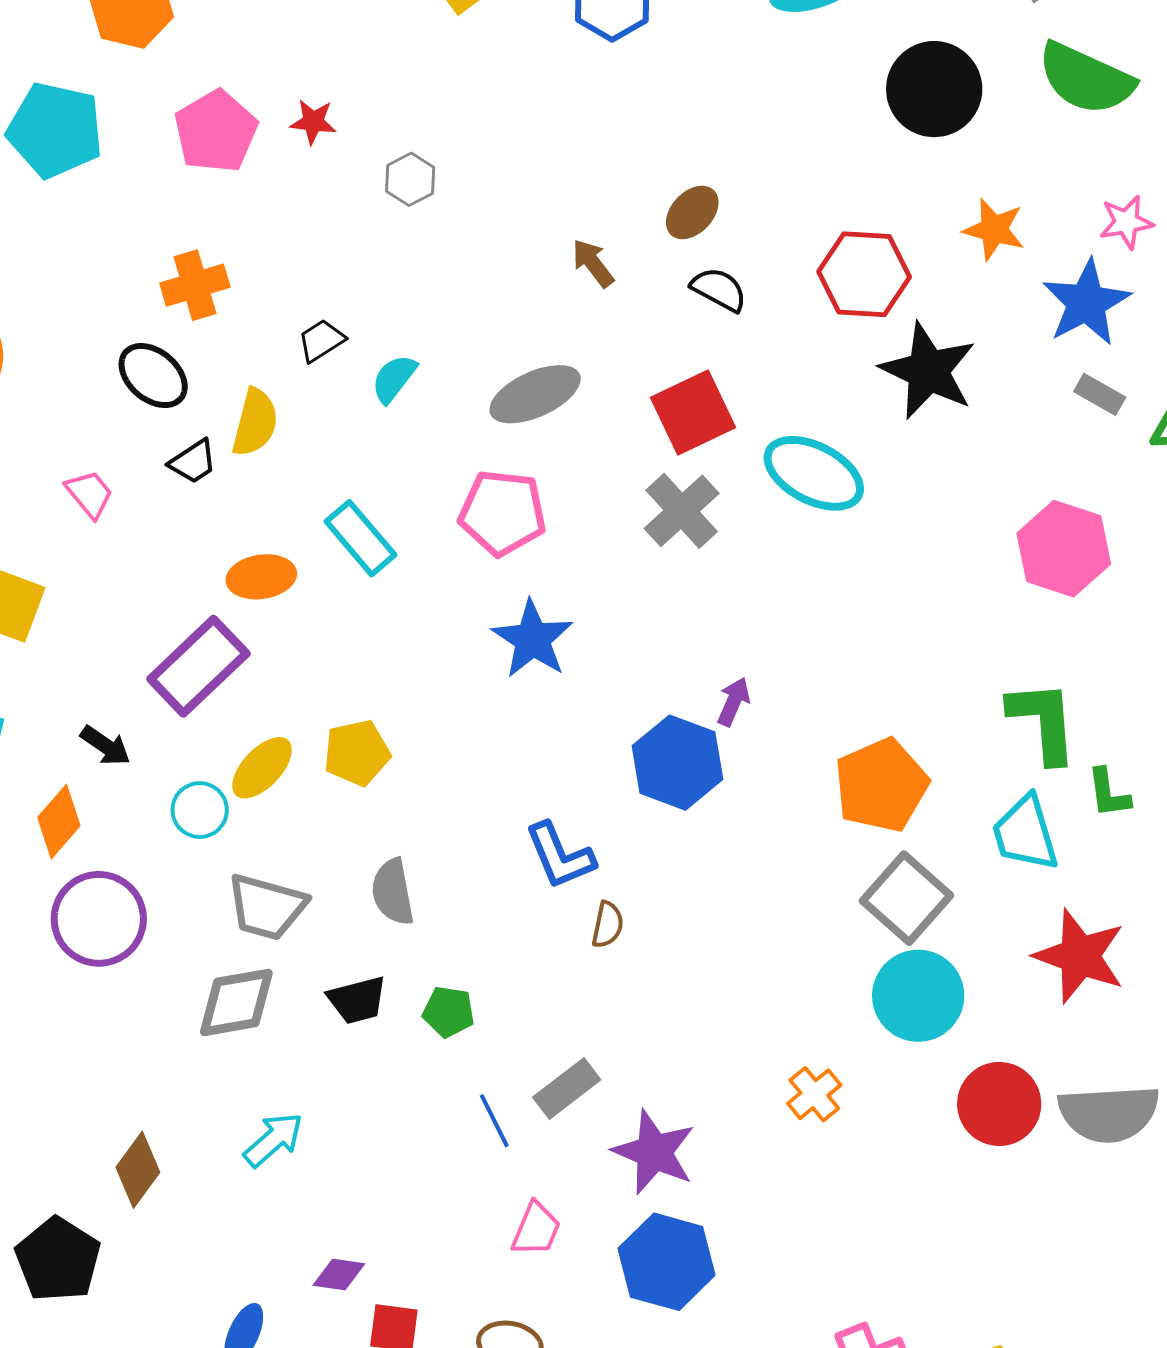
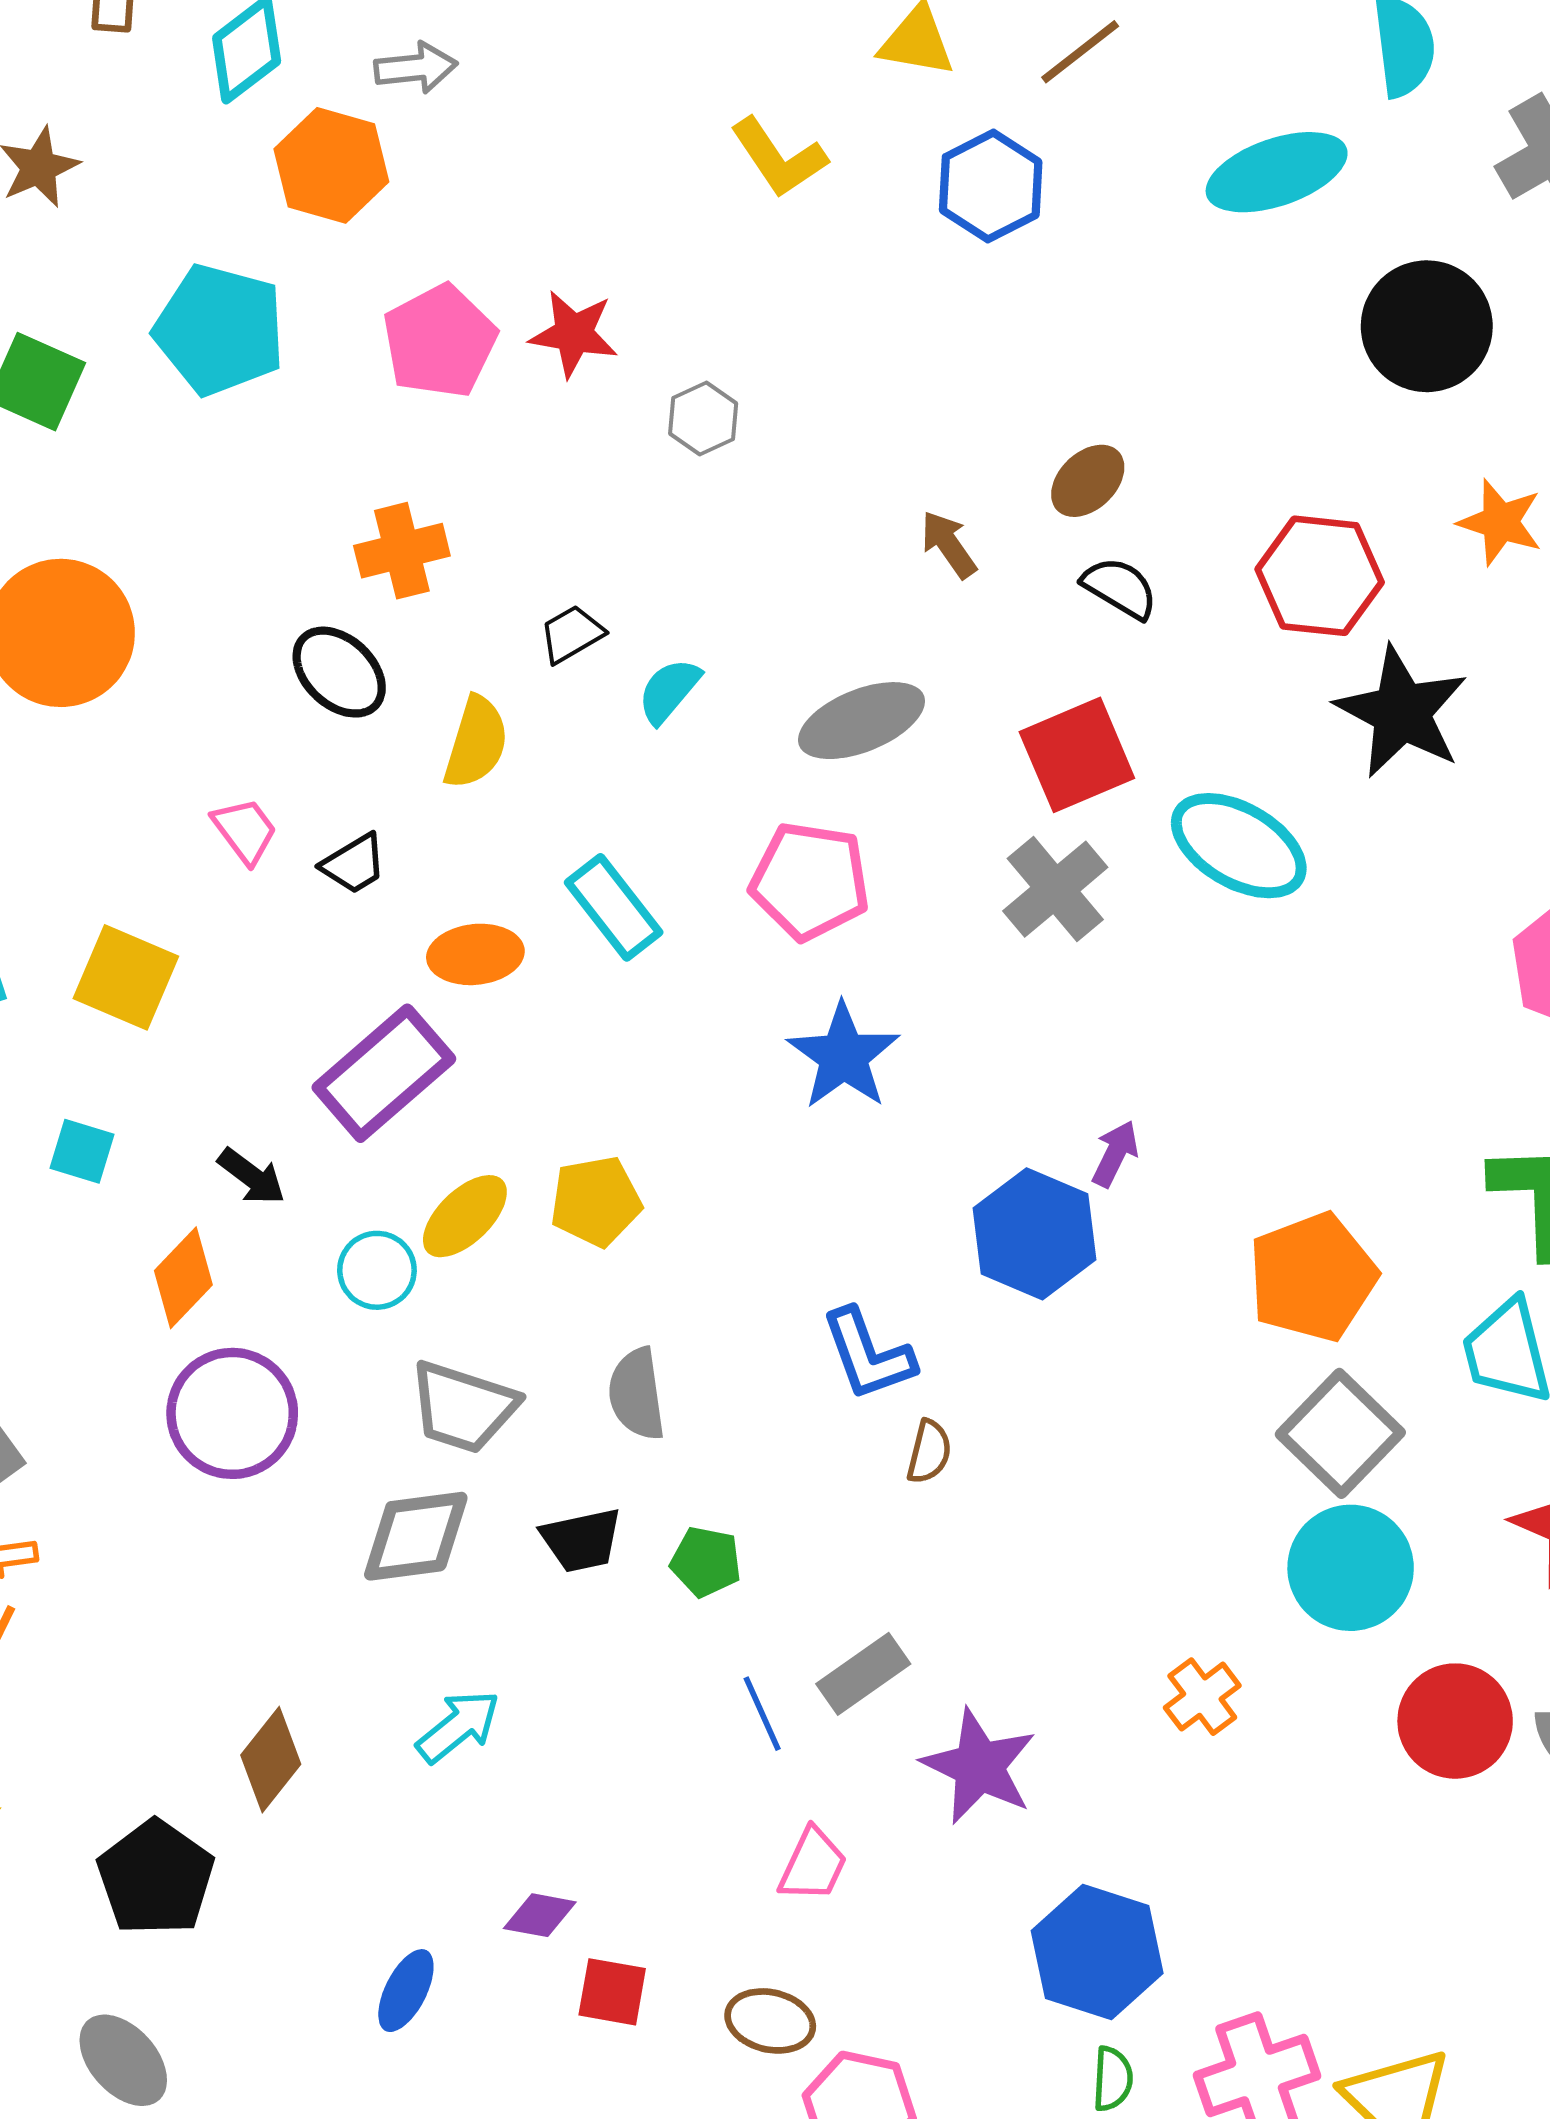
red star: (313, 122) -> (574, 334), size x1.4
black trapezoid: (193, 462) -> (354, 864), moved
blue hexagon: (667, 1262) -> (1097, 1952), moved

